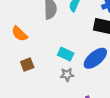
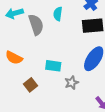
cyan rectangle: (66, 54) -> (53, 66), moved

